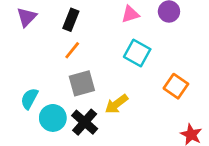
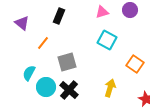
purple triangle: (27, 17) -> (22, 23), moved, turned -35
orange line: (72, 50) -> (43, 43), moved
yellow arrow: (116, 104) -> (110, 88), moved, turned 144

